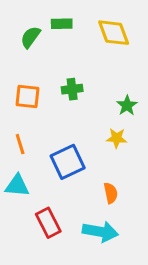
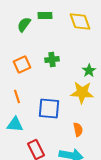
orange square: (28, 97) -> (22, 64), turned -30
yellow star: (117, 138) -> (82, 92), size x1.6
blue square: (68, 162) -> (49, 108), turned 30

